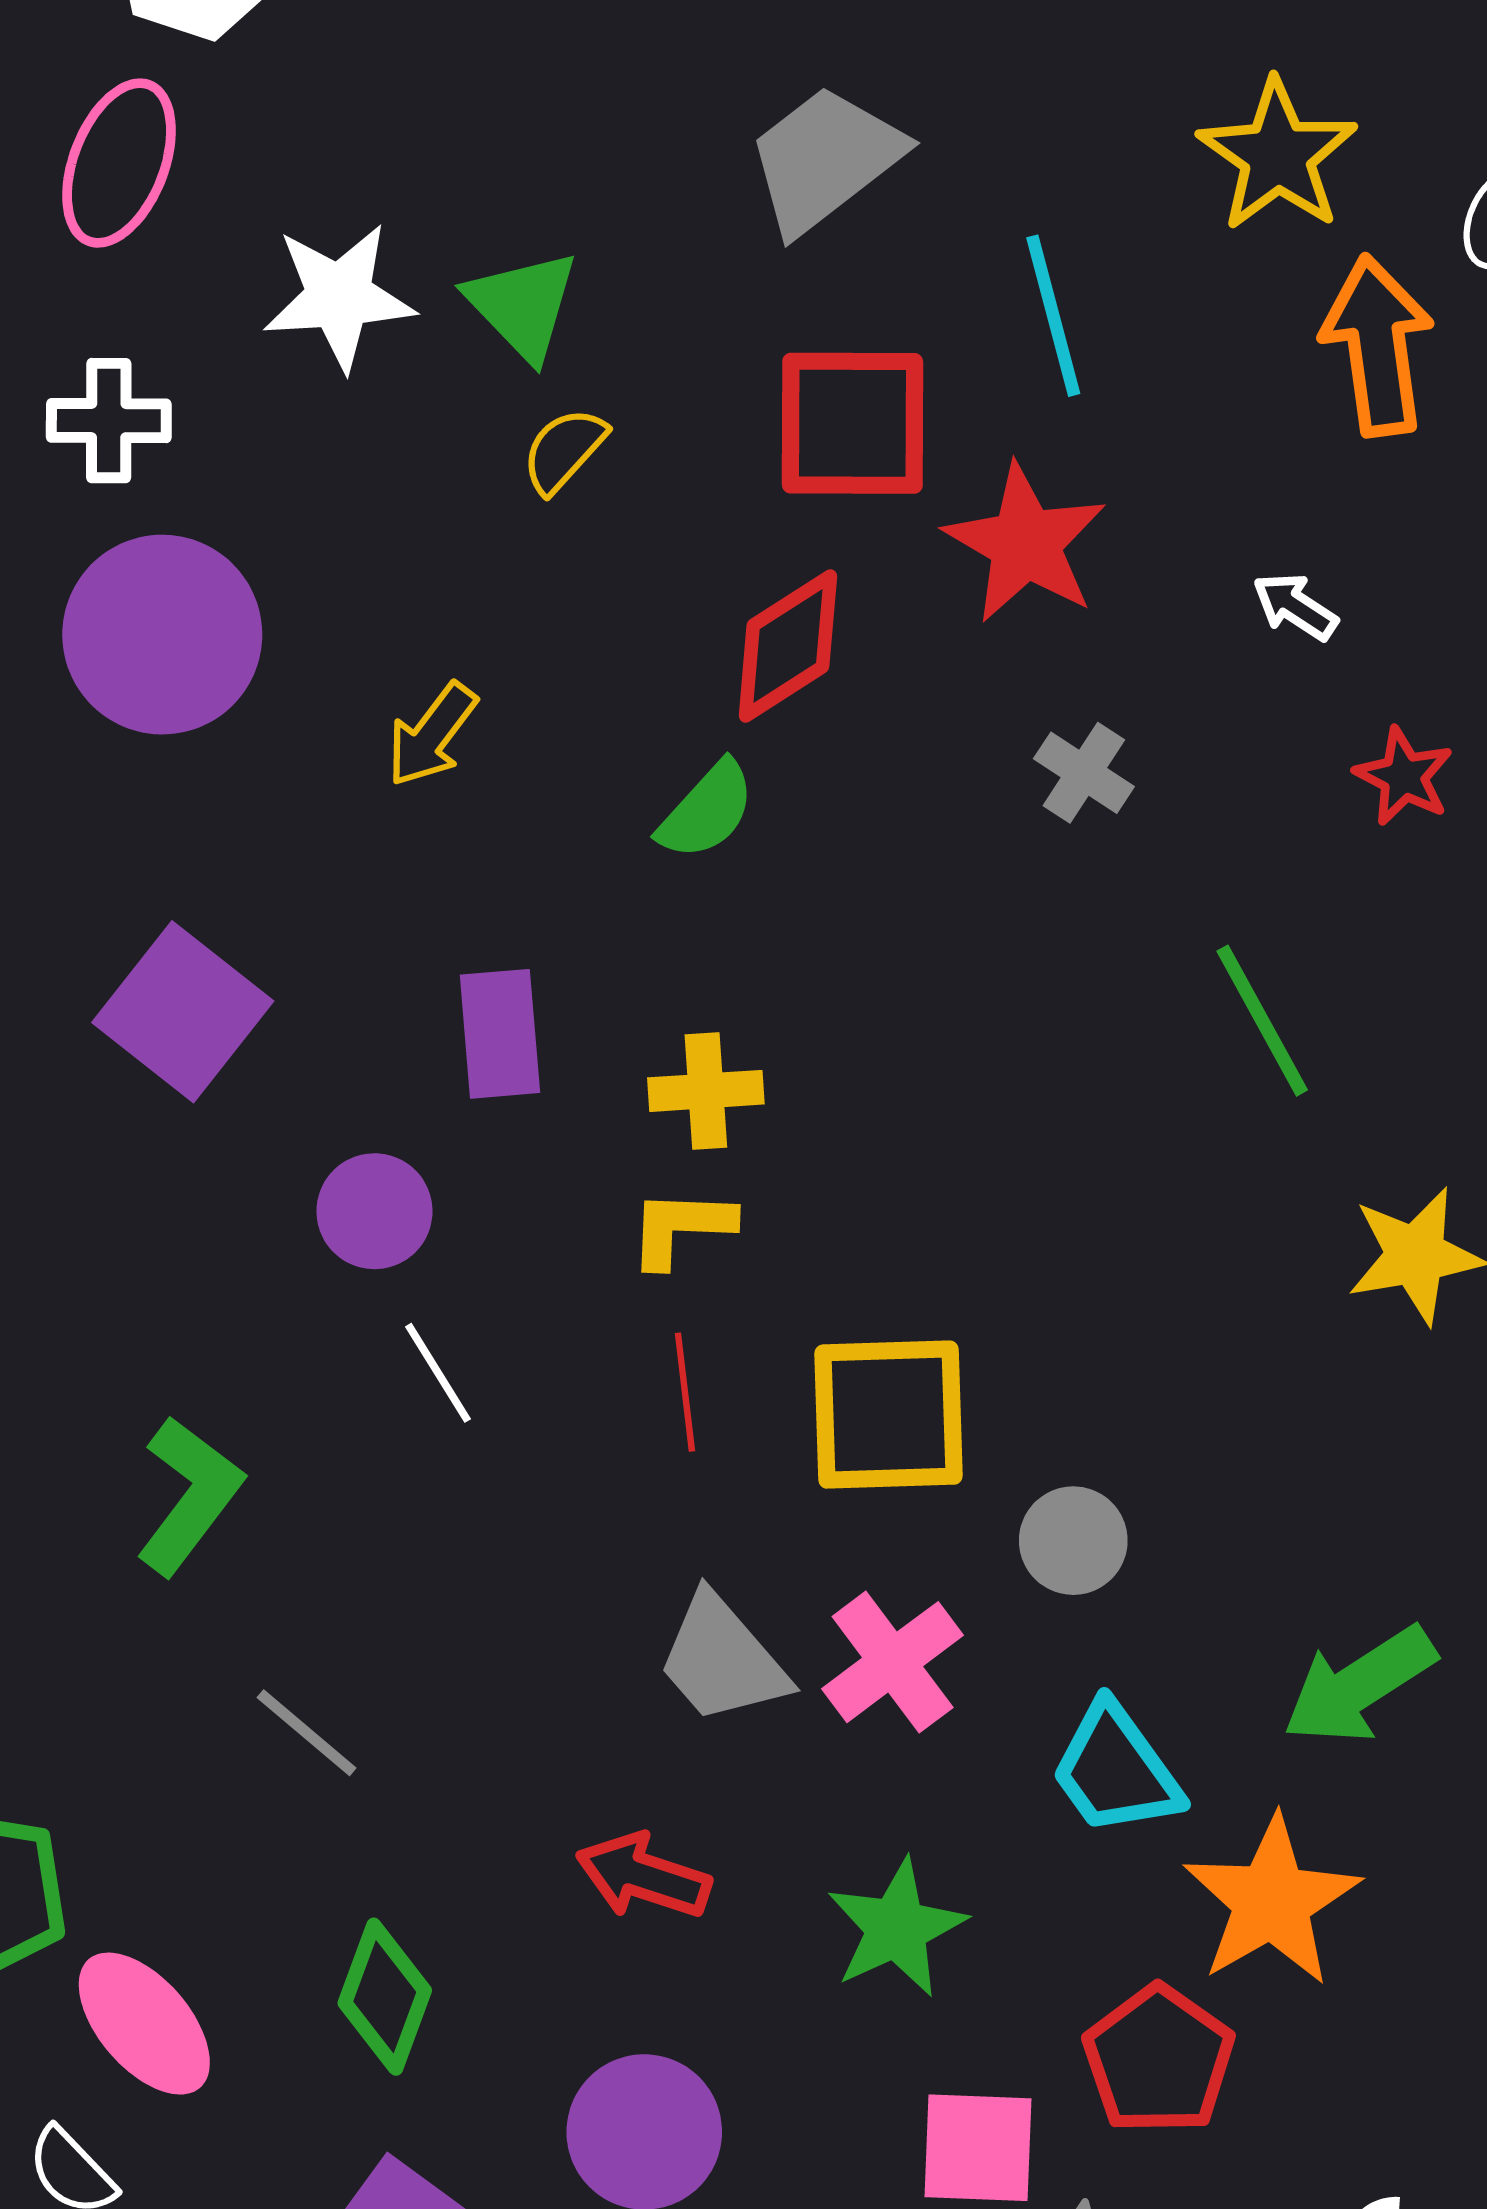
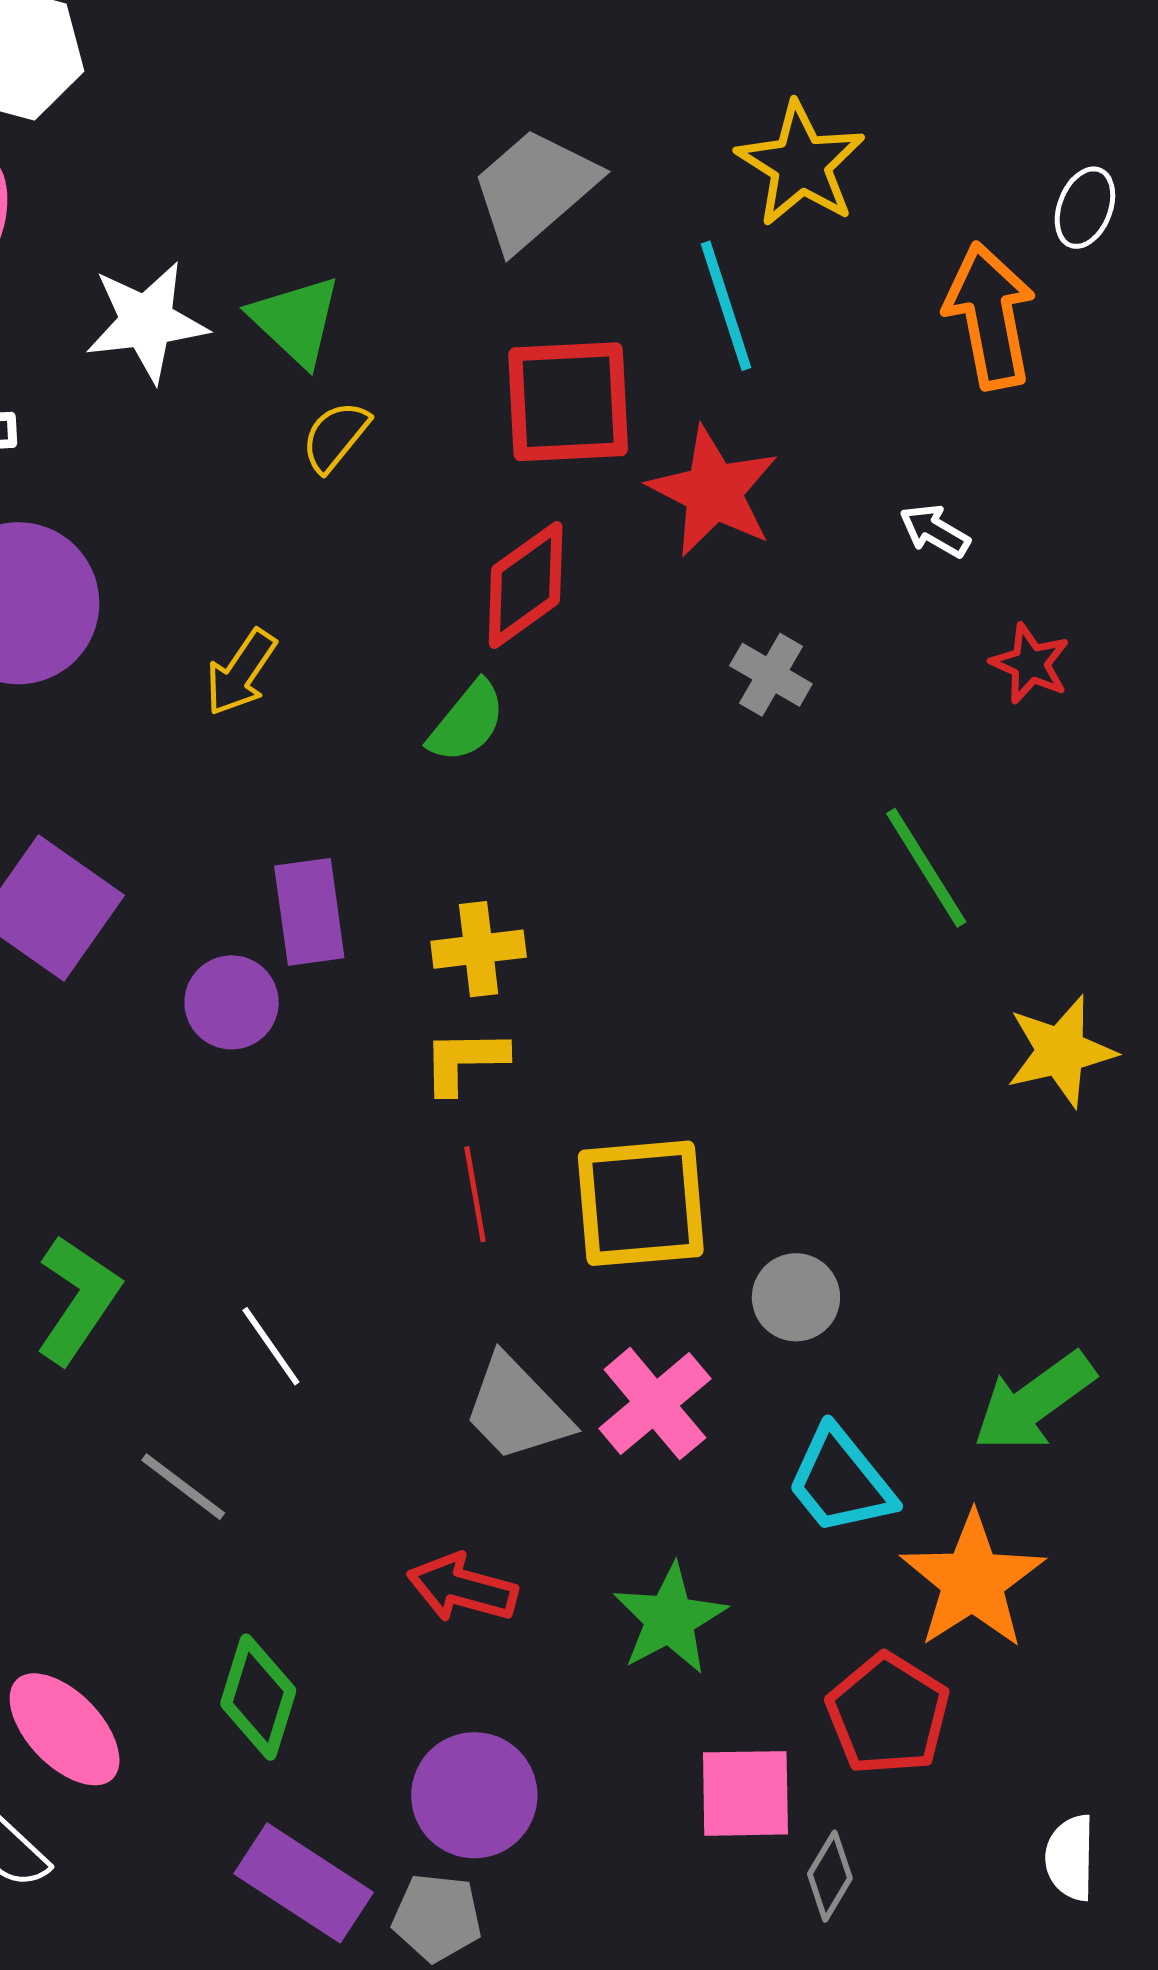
yellow star: (1278, 155) -> (801, 164), moved
purple circle: (374, 1211) -> (232, 1002), moved
white line: (438, 1373) -> (271, 1346), moved

